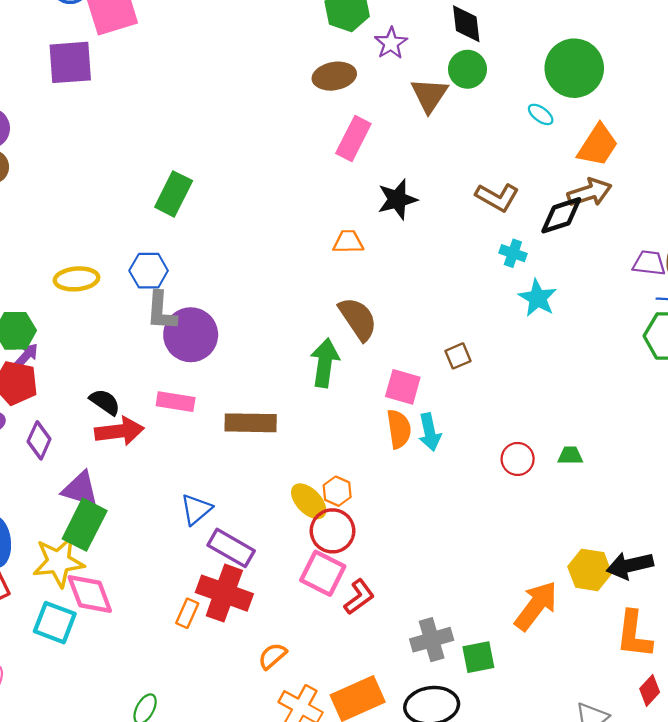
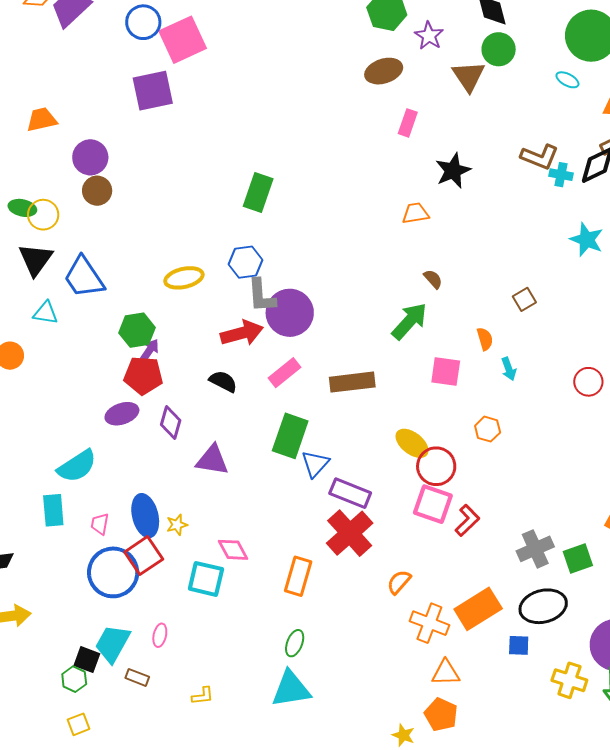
pink rectangle: (353, 139) -> (408, 123), size x0.7
cyan cross: (513, 253) -> (561, 175), moved
brown semicircle: (358, 319) -> (433, 279), size x0.5
green arrow: (325, 363) -> (410, 321), turned 42
pink square: (403, 387) -> (446, 372), moved
pink rectangle: (176, 402) -> (285, 373), turned -40
orange semicircle: (399, 429) -> (485, 339), moved, size x0.7
red arrow: (119, 431) -> (242, 333), moved
cyan arrow: (430, 432) -> (509, 369), size x0.7
orange hexagon: (337, 491) -> (488, 429), moved
green rectangle: (85, 525) -> (290, 436), moved
yellow star: (58, 562) -> (177, 525), moved, size x0.5
red cross: (224, 593) -> (350, 533), turned 36
pink diamond: (90, 594) -> (233, 550), size x0.7
orange rectangle: (187, 613) -> (298, 576), moved, size x1.5

